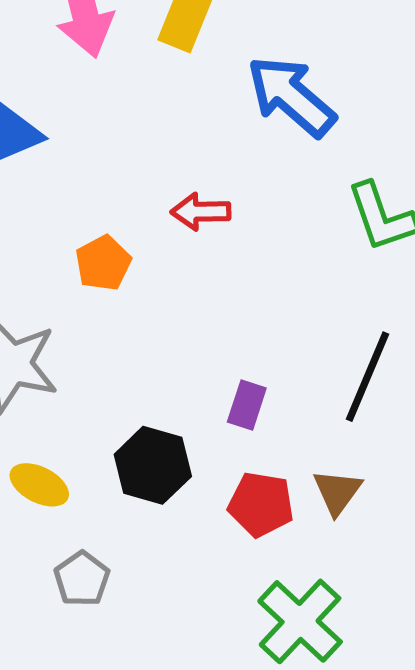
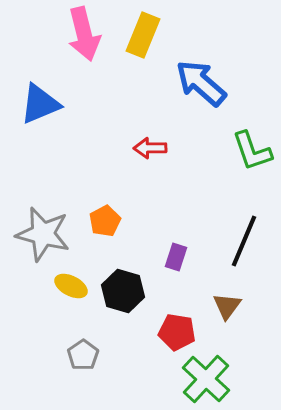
orange pentagon: (103, 263) -> (105, 221), moved
yellow ellipse: (39, 485) -> (71, 286), moved
red pentagon: (261, 504) -> (177, 332), moved

